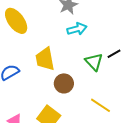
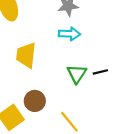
brown circle: (64, 83) -> (35, 101), moved

